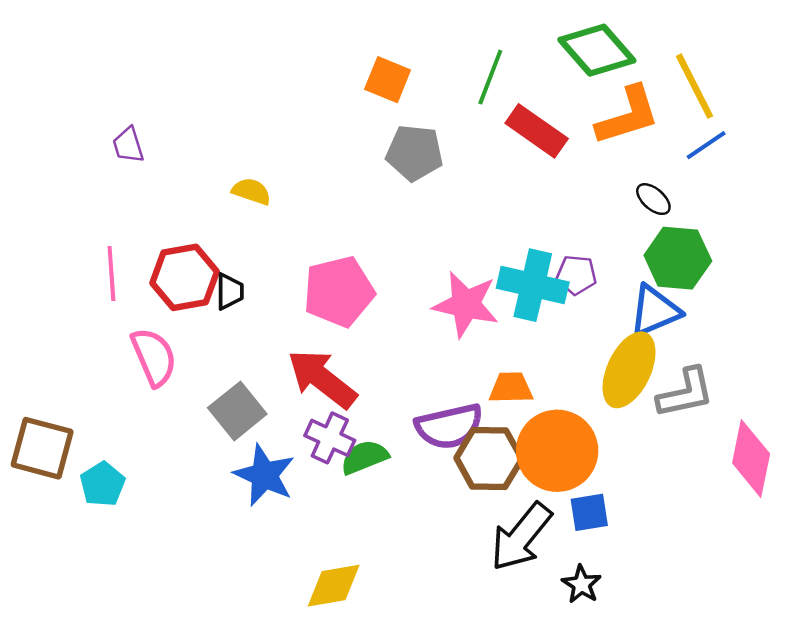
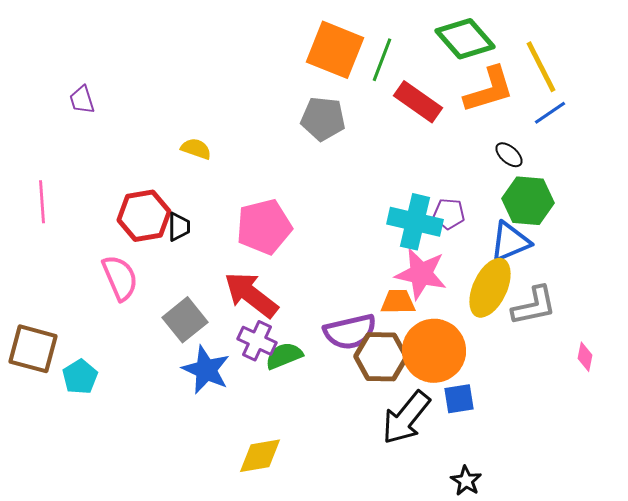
orange square: (388, 80) -> (335, 50), moved, size x1.6
purple trapezoid: (128, 145) -> (82, 100), moved
pink line: (111, 274) -> (42, 202), moved
pink star: (466, 304) -> (421, 274), moved
pink diamond: (751, 458) -> (585, 357), size x0.5
black star: (582, 584) -> (466, 481), moved

